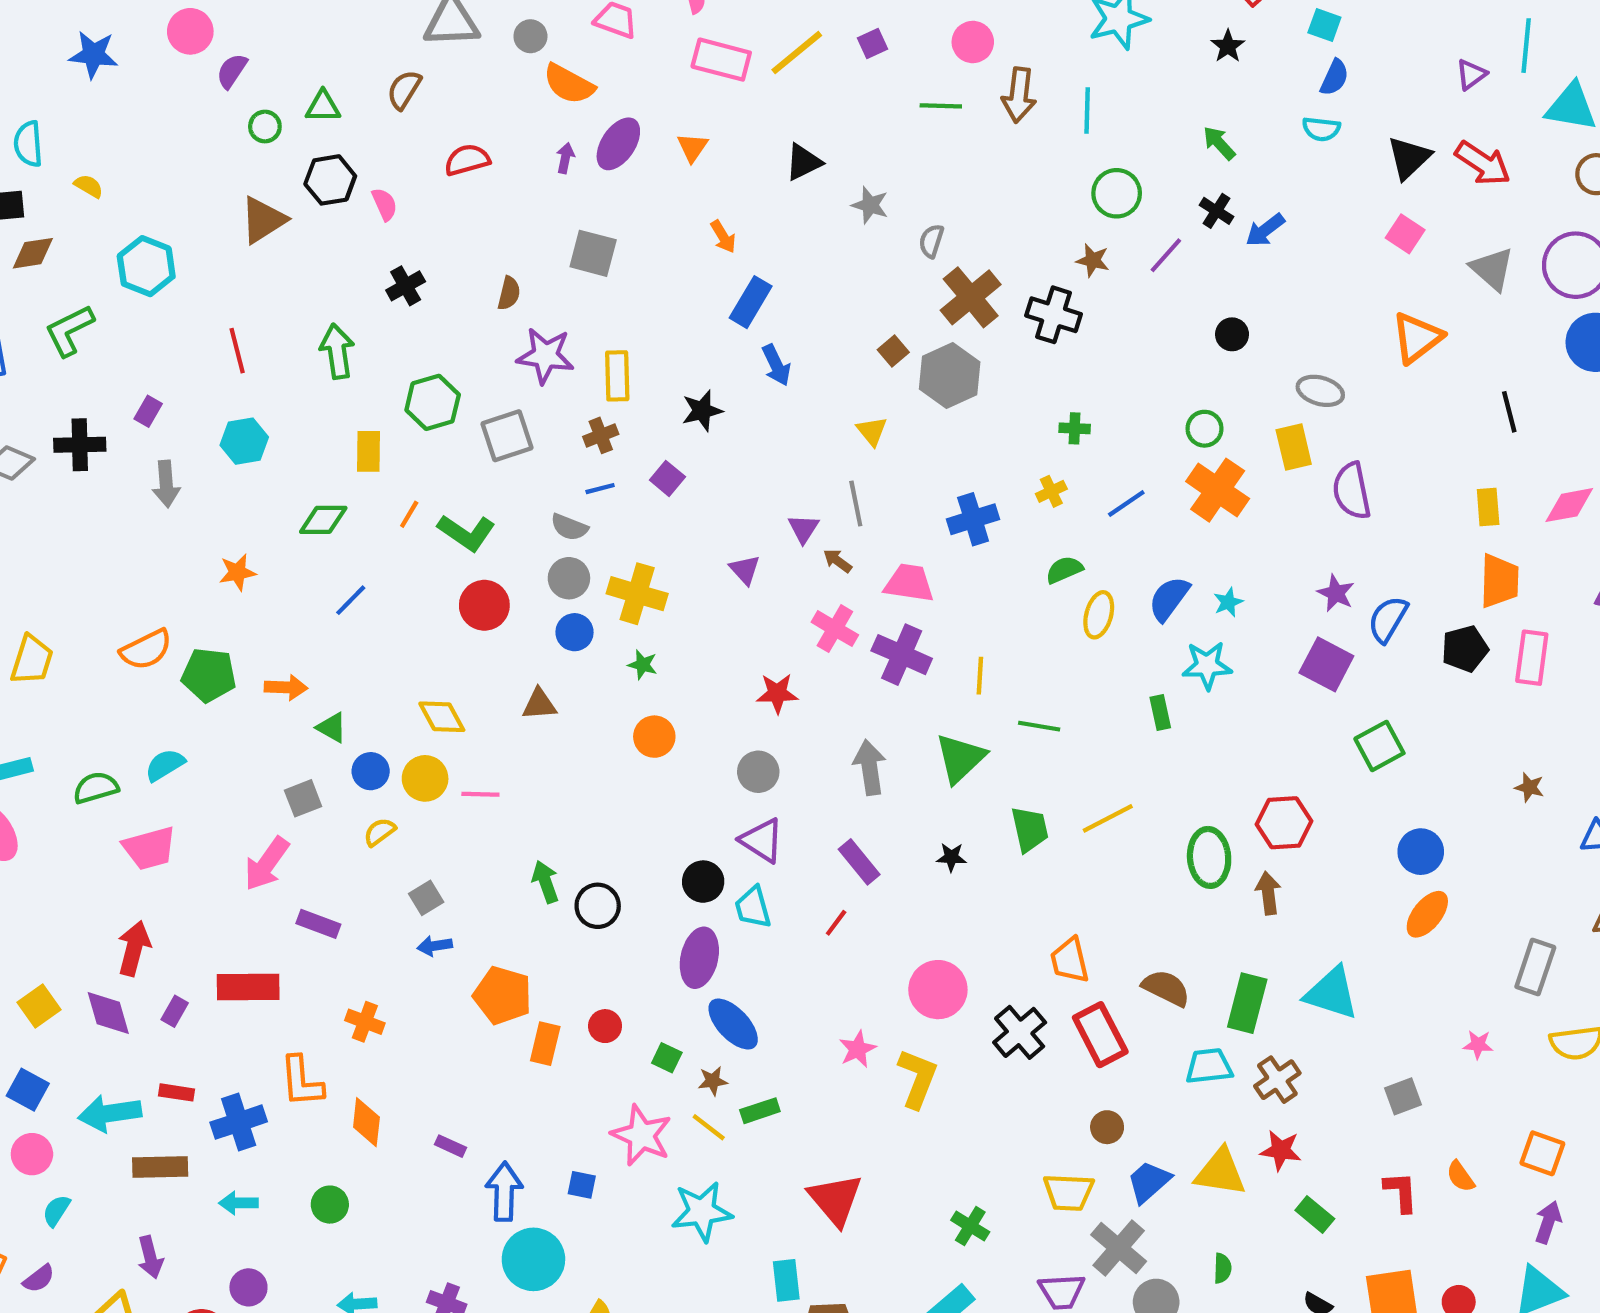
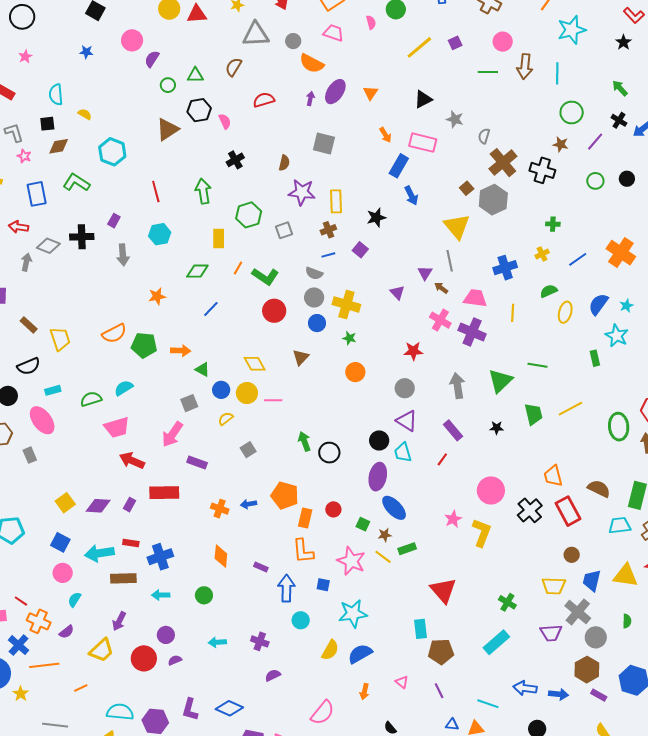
blue star: (93, 55) -> (86, 52), size x0.6
pink rectangle: (721, 60) -> (423, 143), moved
green L-shape: (69, 330) -> (76, 183), turned 60
green circle: (1205, 429) -> (595, 181), moved
yellow triangle: (872, 431) -> (457, 226), size x1.8
gray square: (507, 436) -> (284, 230), size x0.7
yellow trapezoid: (32, 660) -> (60, 339), turned -35
cyan star: (1207, 665) -> (617, 336), turned 30
yellow line: (980, 676) -> (513, 313), moved
brown triangle: (539, 704) -> (301, 357), turned -42
blue arrow: (435, 946) -> (248, 504), moved
red arrow: (134, 948) -> (132, 461), moved, turned -80
purple diamond: (108, 1013) -> (98, 506), turned -70
orange L-shape: (302, 1081) -> (303, 551), moved
blue trapezoid: (1149, 1182) -> (592, 580), turned -35
cyan star: (702, 1212) -> (353, 614), moved
purple arrow: (150, 1257) -> (119, 621), turned 42
cyan circle: (533, 1259) -> (301, 620), size x0.6

